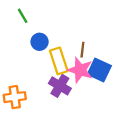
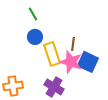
green line: (23, 16) -> (33, 14), moved
purple cross: (60, 86) -> (54, 87), moved

